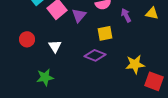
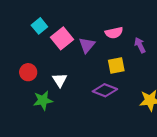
green star: (45, 77) -> (43, 100), moved

